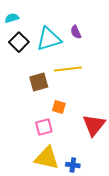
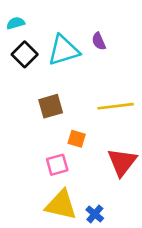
yellow line: (68, 69) -> (116, 106), moved
blue cross: (73, 165) -> (95, 214), turned 32

